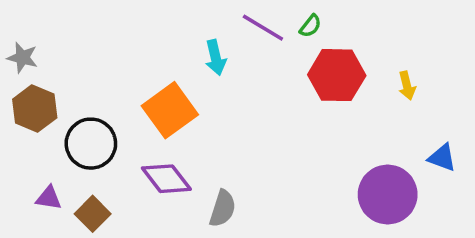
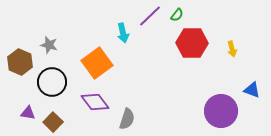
purple line: (263, 28) -> (150, 16), turned -75
gray star: (22, 58) -> (49, 45), moved

